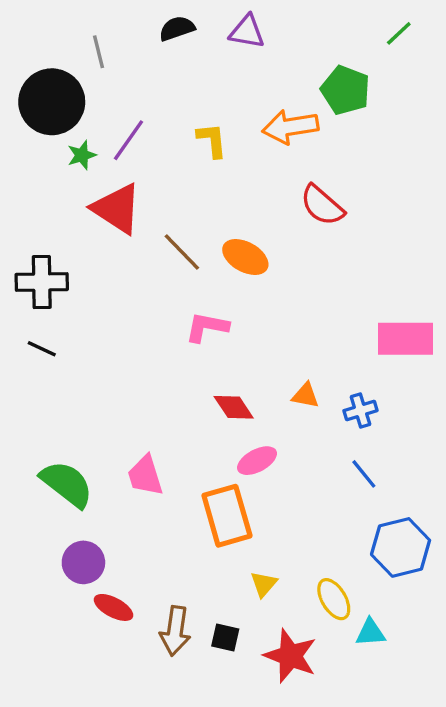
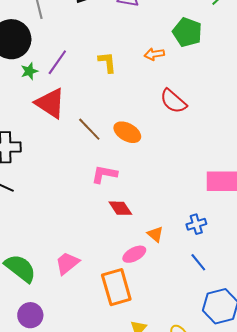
orange arrow: (290, 127) -> (154, 54), size x0.6
orange triangle: (305, 396) -> (155, 234), moved, turned 30
red diamond: (234, 407) -> (120, 208), moved
pink trapezoid: (145, 476) -> (67, 263), turned 68

